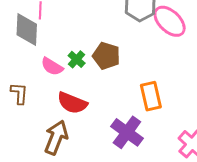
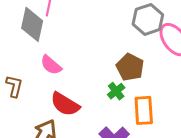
brown pentagon: (106, 56) -> (130, 67), moved
green cross: (77, 59) -> (116, 91), moved

